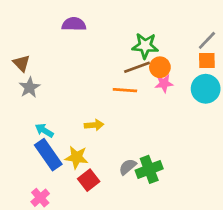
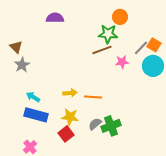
gray line: (207, 40) -> (141, 48), moved
orange square: (207, 61) -> (154, 45), turned 32
orange circle: (160, 67) -> (120, 17), moved
orange line: (125, 90) -> (93, 97), moved
blue rectangle: (48, 155) -> (36, 115), turned -40
yellow star: (77, 157) -> (70, 117), moved

